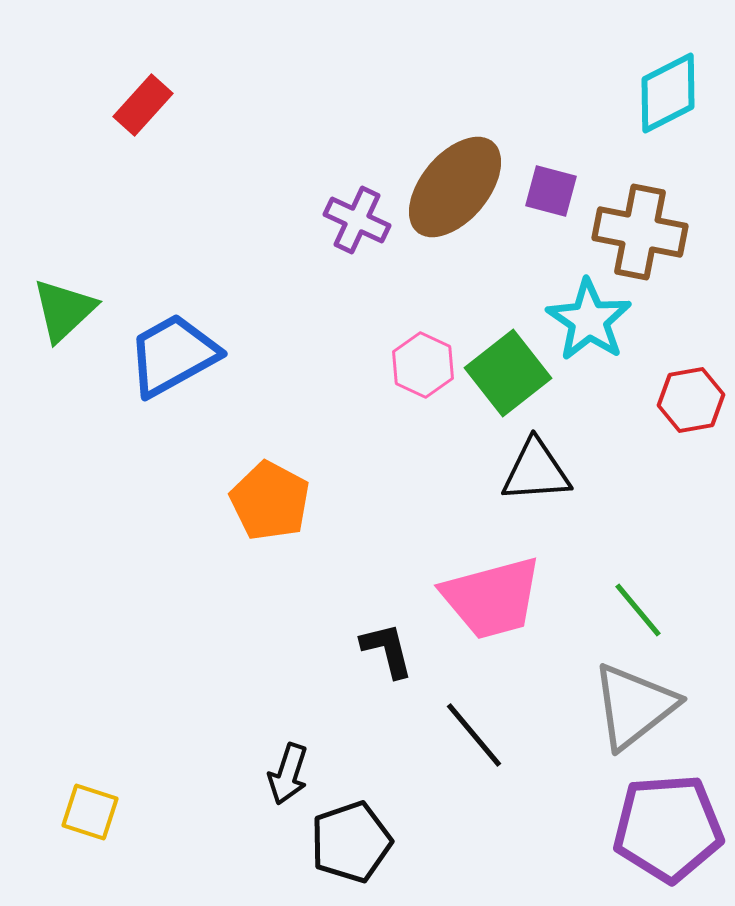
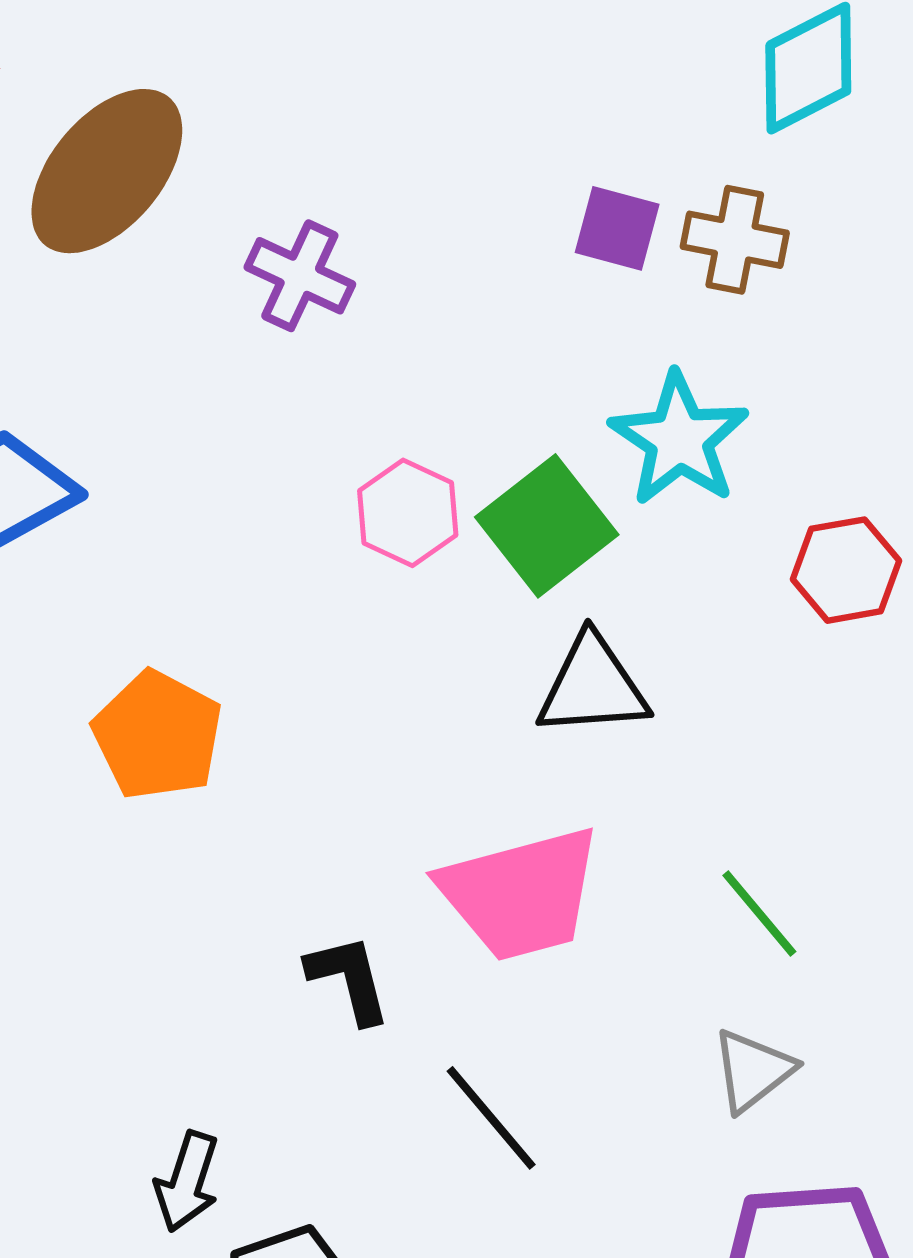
brown ellipse: (455, 187) -> (107, 171), moved
brown cross: (640, 232) -> (735, 240), moved, size x0.7
gray triangle: (634, 706) -> (753, 1070), size x0.6

